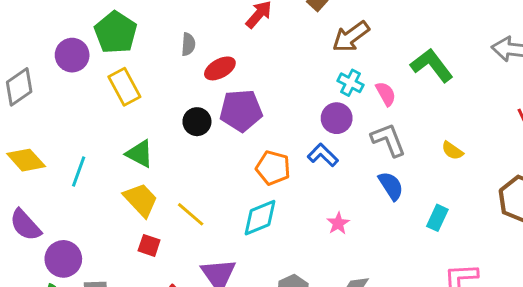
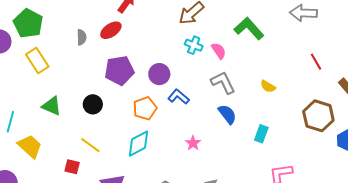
gray semicircle: (188, 44) -> (82, 37), moved
red ellipse: (220, 68) -> (111, 30), moved
purple circle: (337, 118) -> (159, 74), moved
black circle: (197, 122) -> (93, 104), moved
orange pentagon: (273, 168) -> (145, 108), turned -30
yellow trapezoid: (141, 200) -> (30, 146), moved
red square: (149, 245) -> (72, 167), moved

